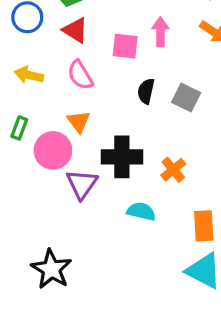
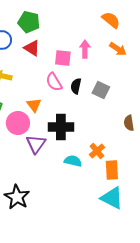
pink semicircle: (80, 75) -> (54, 82), moved
orange cross: (173, 170) -> (97, 151), moved

